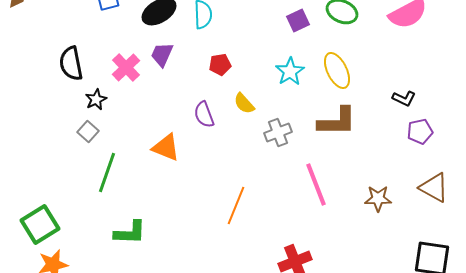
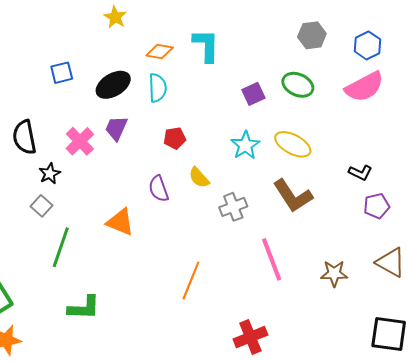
yellow ellipse: (337, 70) -> (293, 144), turned -36
brown L-shape: (337, 122) -> (293, 196), turned 57

